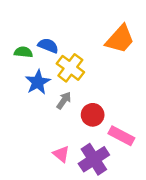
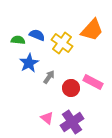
yellow cross: (70, 68) -> (62, 43), moved
pink rectangle: (121, 136) -> (93, 82), moved

